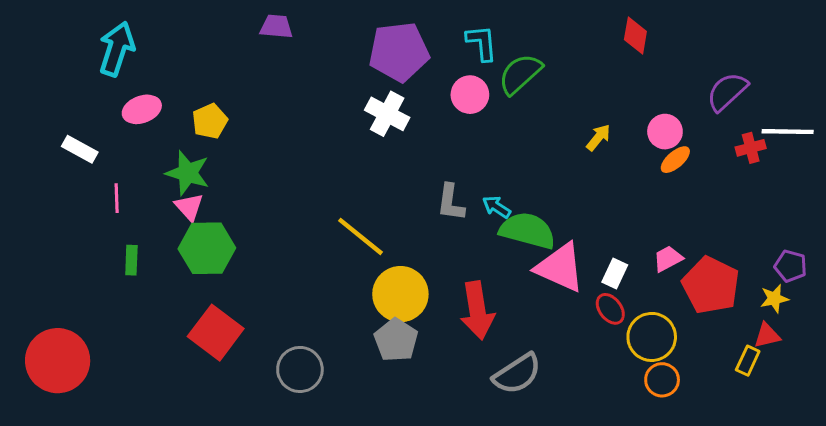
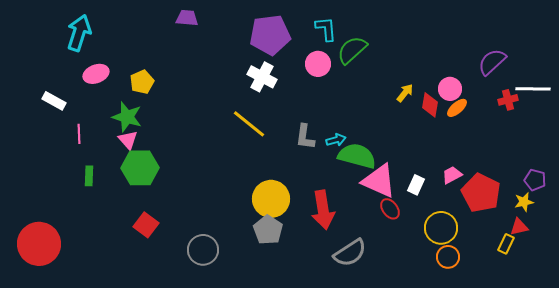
red diamond: (635, 35) -> (430, 105), moved
cyan arrow: (497, 207) -> (336, 140), turned 132
yellow line: (361, 236) -> (249, 124), moved
red ellipse: (610, 309) -> (390, 209), moved
red square: (216, 333) -> (146, 225), size x0.7

